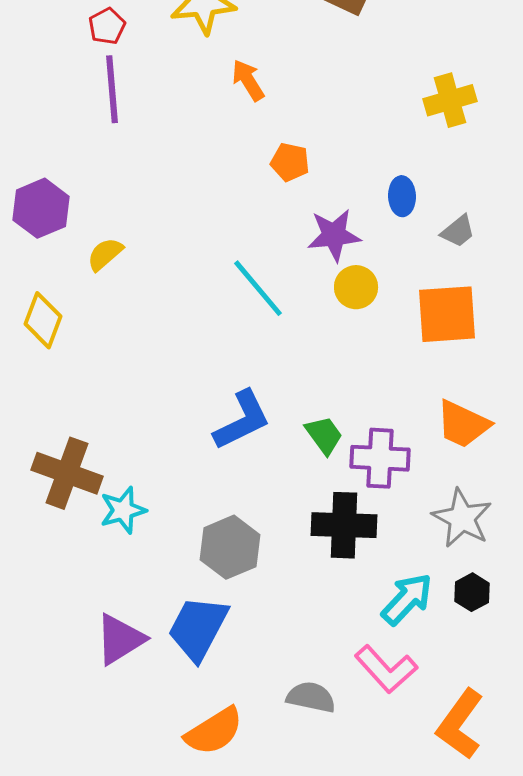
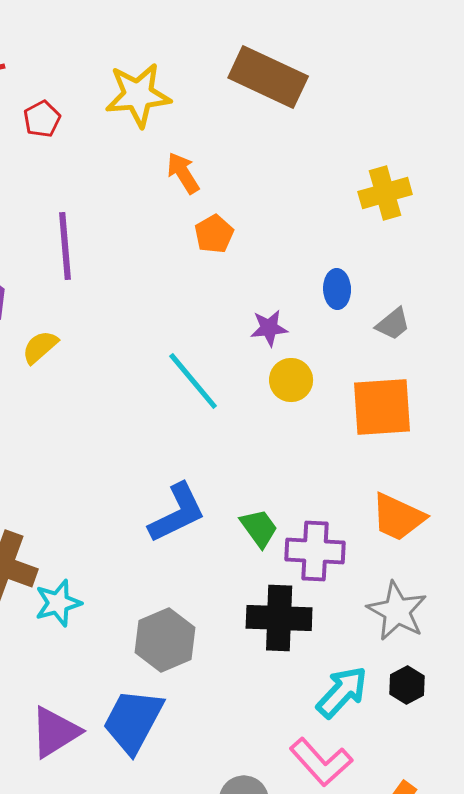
purple line: (112, 89) -> (65, 246), moved
orange pentagon: (290, 162) -> (214, 234), moved, turned 30
purple star: (334, 235) -> (269, 328), size x0.7

